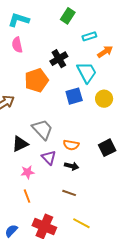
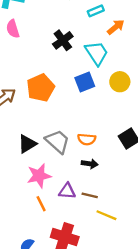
orange pentagon: (36, 80) -> (41, 88), moved
gray trapezoid: (42, 129) -> (58, 141), moved
purple triangle: (49, 158) -> (67, 191), moved, turned -35
pink star: (27, 172) -> (39, 176), size x1.5
yellow line: (81, 223) -> (106, 215), moved

